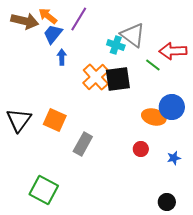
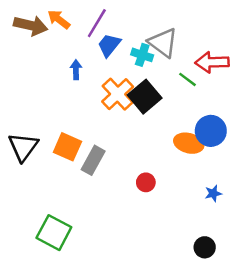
blue trapezoid: (53, 34) -> (109, 45), moved
black square: (118, 79) -> (145, 97), turned -32
gray rectangle: (83, 144) -> (93, 160), moved
red circle: (141, 149) -> (146, 182), moved

